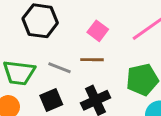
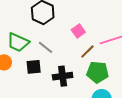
brown line: (92, 60) -> (87, 51), moved, turned -63

